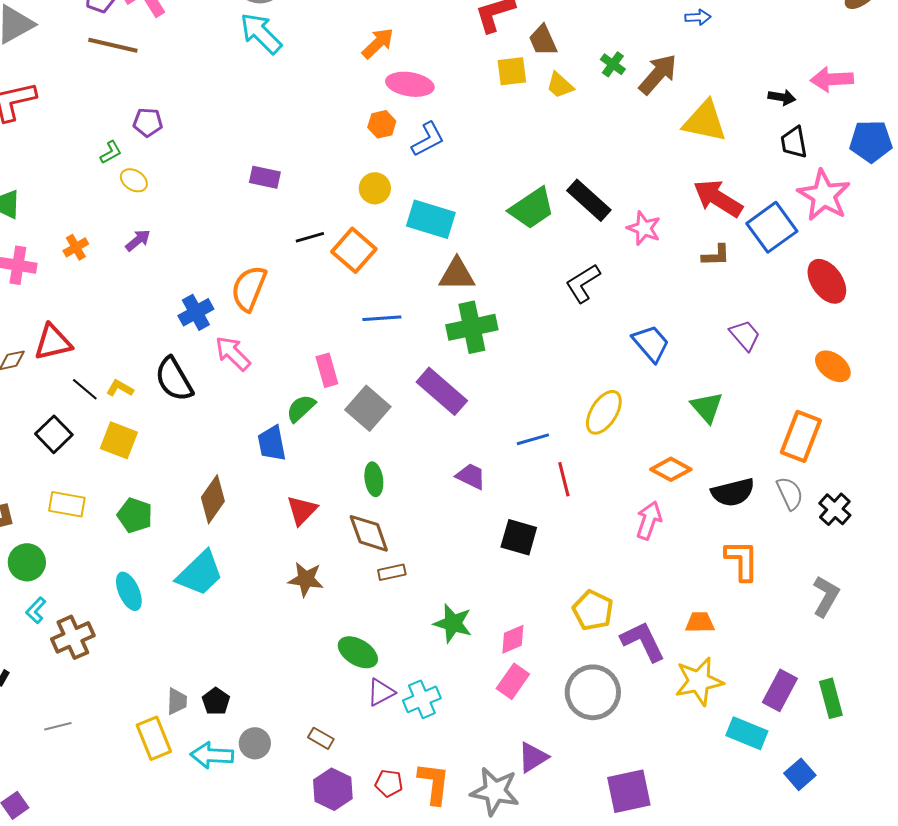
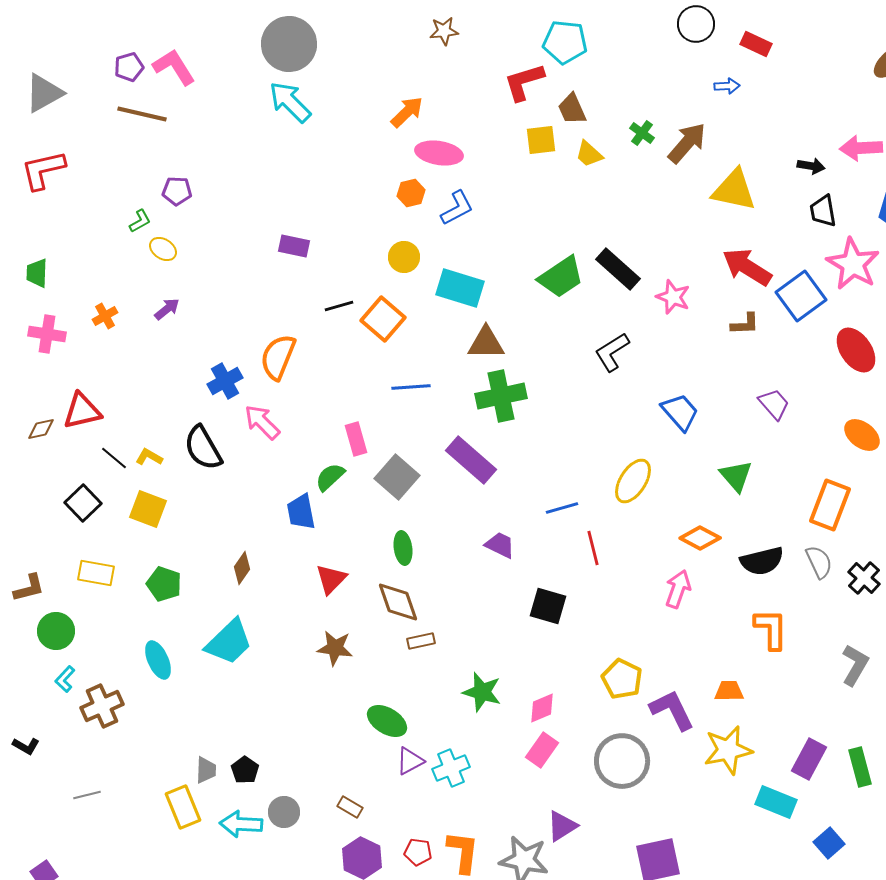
brown diamond: (213, 499) -> (242, 568), size x0.7

